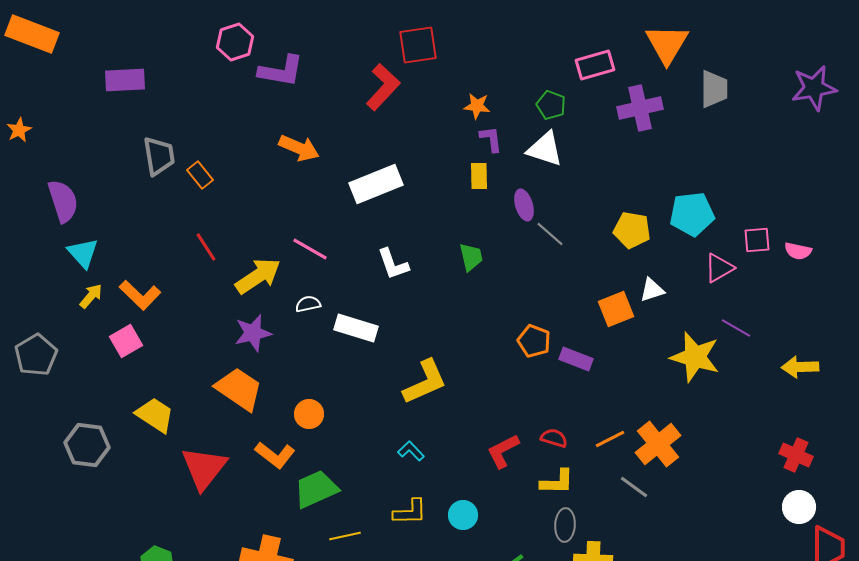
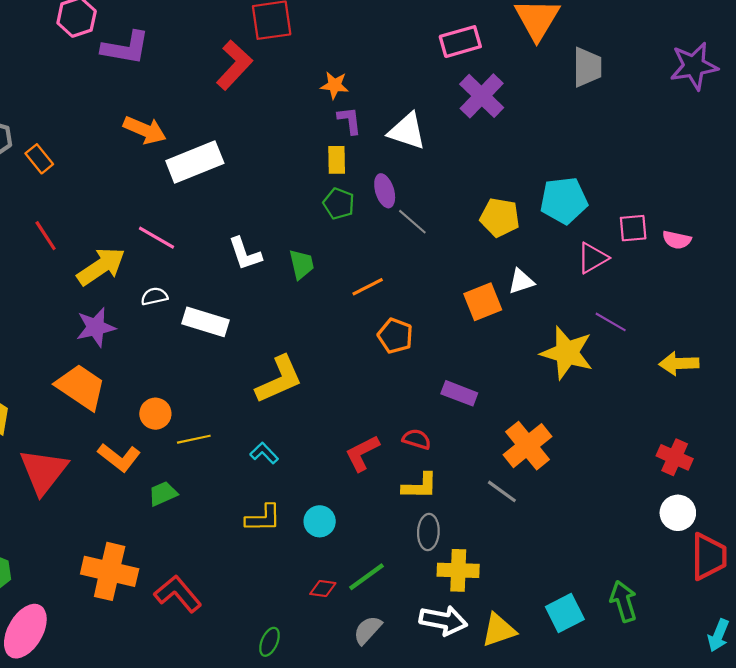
green pentagon: (551, 105) -> (339, 204), moved
purple cross: (640, 108) -> (482, 96), moved, turned -33
white rectangle: (376, 184) -> (195, 162), moved
green trapezoid: (471, 257) -> (301, 264), moved
purple rectangle: (576, 359) -> (459, 393), moved
orange line: (610, 439) -> (368, 287), moved
green trapezoid: (316, 489) -> (163, 494), size x0.6
yellow line: (345, 536) -> (194, 439), moved

